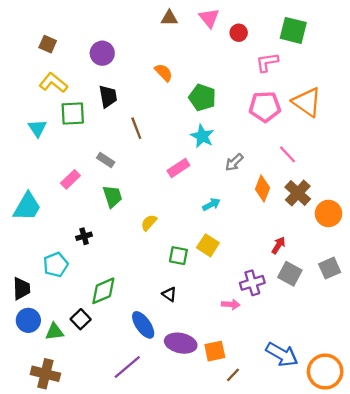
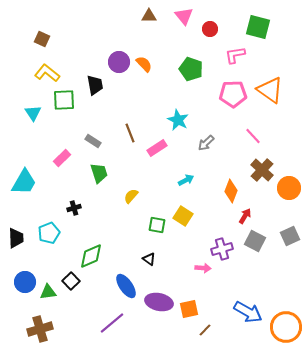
purple circle: (102, 53) -> (119, 62), moved
green pentagon: (202, 98) -> (191, 69), moved
brown line: (136, 128) -> (130, 133), moved
orange diamond: (263, 188) -> (231, 191), moved
black trapezoid: (22, 289) -> (16, 238), moved
brown cross: (45, 374) -> (40, 329), turned -30

